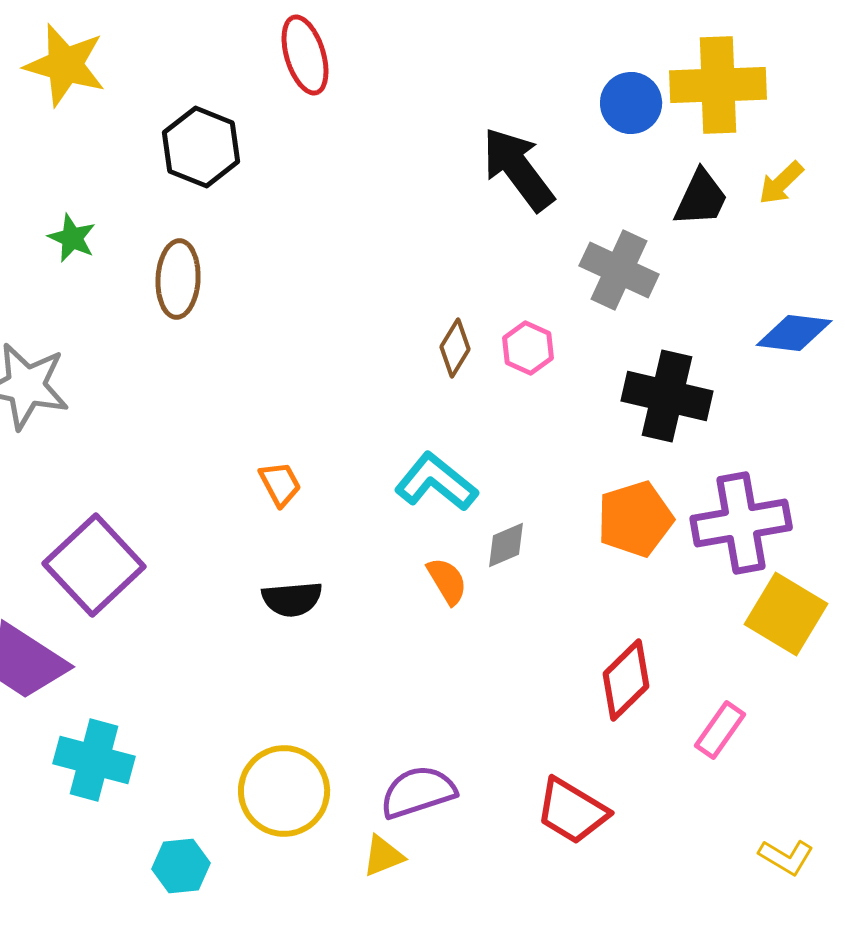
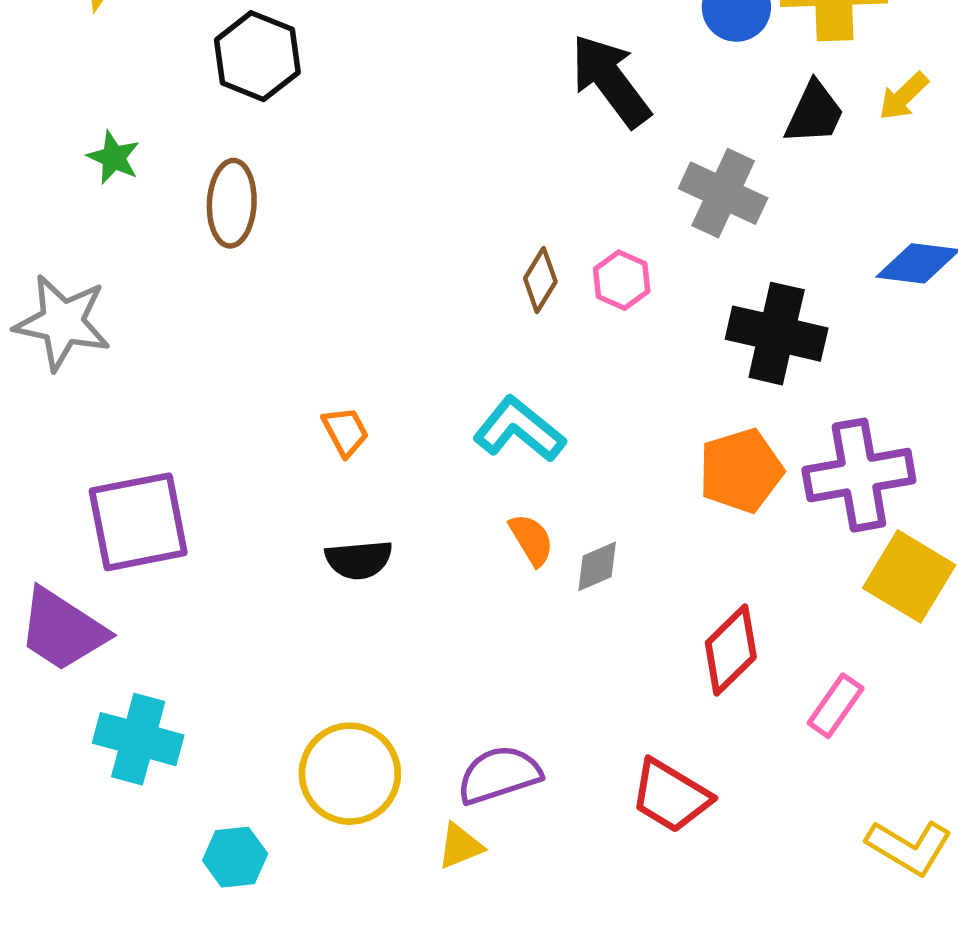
gray diamond: (506, 545) -> (597, 566), moved
purple square: (94, 565) -> (138, 522), turned 32
yellow L-shape: (786, 857) -> (909, 847), size x1.4

